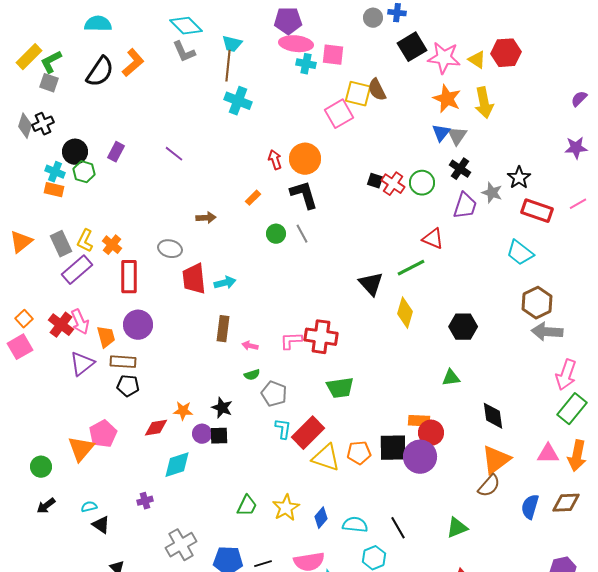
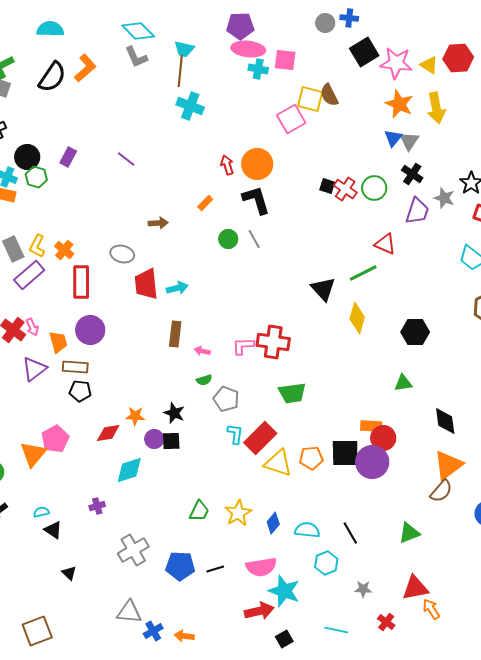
pink arrow: (80, 322) -> (32, 327), size x0.7

